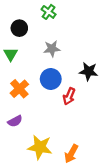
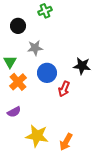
green cross: (49, 12) -> (45, 11), turned 32
gray star: (52, 49) -> (35, 48), moved
green triangle: (11, 54) -> (10, 62), moved

